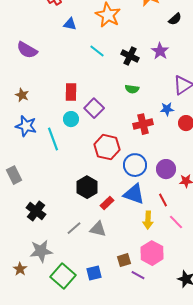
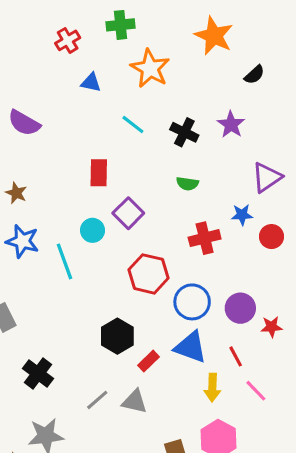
red rectangle: (71, 92) -> (99, 173), moved

